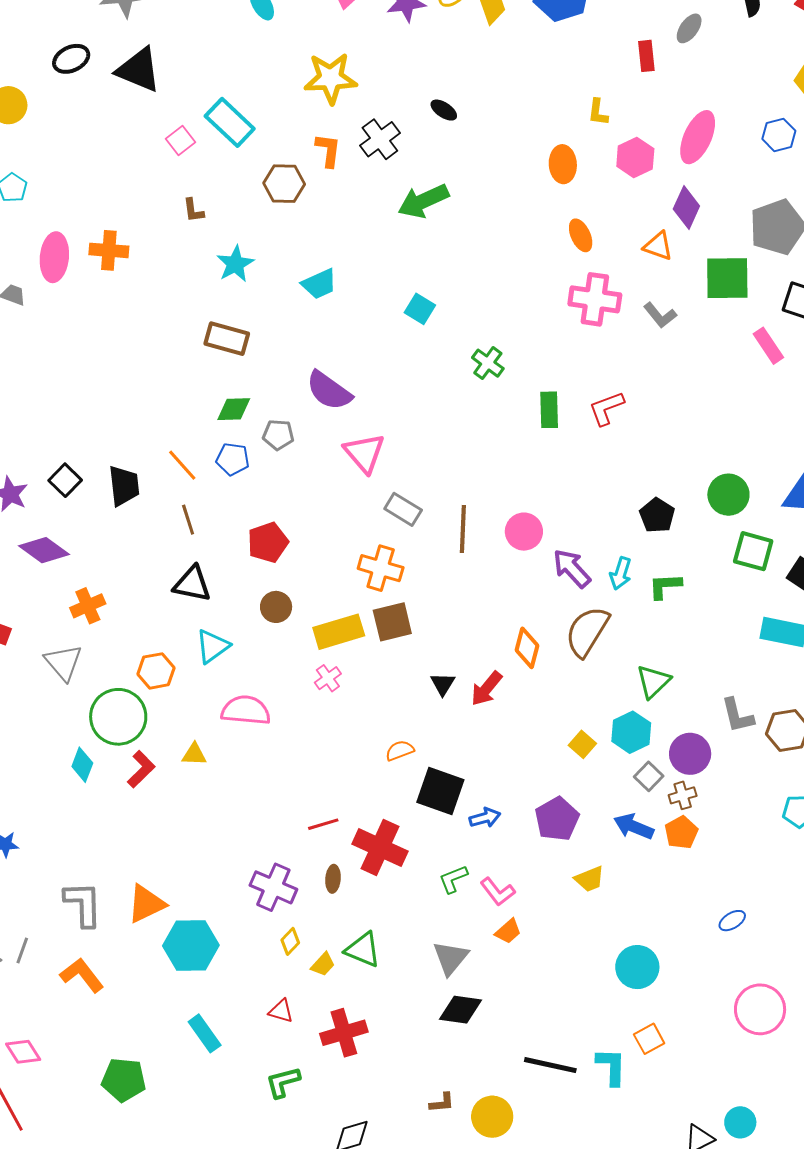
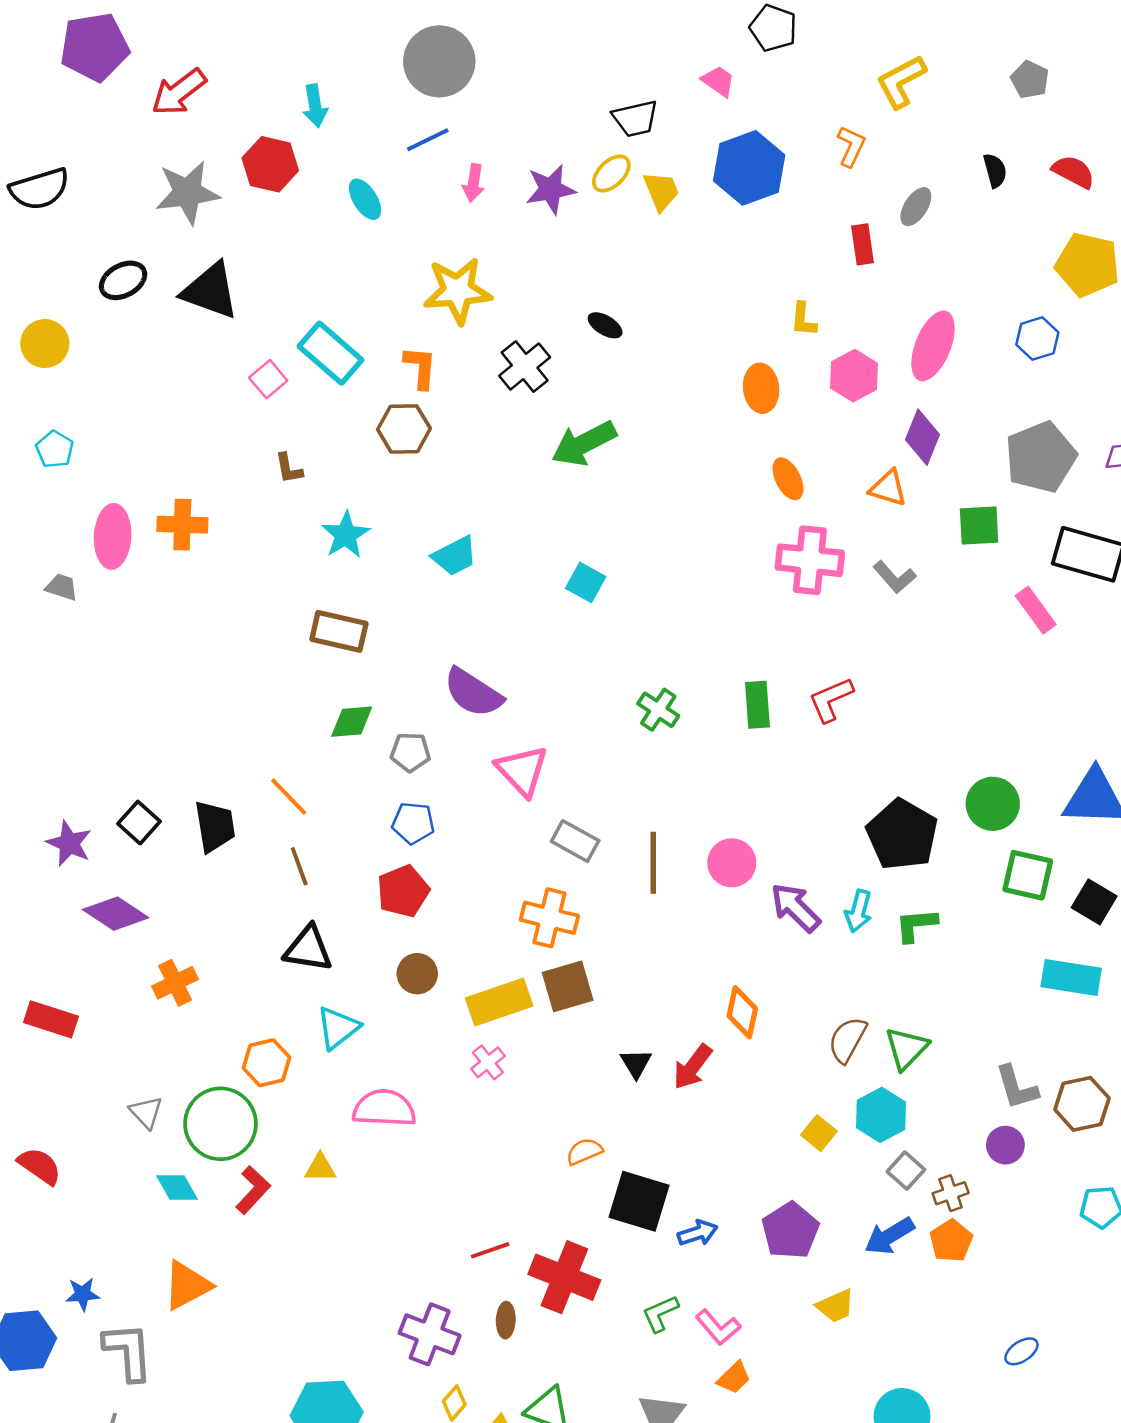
orange L-shape: (328, 150) -> (420, 367), moved
green square: (727, 278) -> (979, 526), size x0.7
green cross: (488, 363) -> (658, 710), moved
blue pentagon: (233, 459) -> (413, 823), moved
black pentagon: (657, 515) -> (902, 835), size x1.6
brown semicircle: (587, 631) -> (847, 1040), moved, size x0.7
gray triangle: (63, 662) -> (146, 1112), moved, size x0.7
purple circle: (690, 754) -> (1005, 1145), moved, size x0.7
cyan diamond: (82, 765) -> (177, 1187), turned -48
blue arrow: (634, 827) -> (889, 1236), turned -51
gray L-shape: (83, 904) -> (128, 1351), moved
orange triangle: (146, 904) -> (187, 1285), moved

